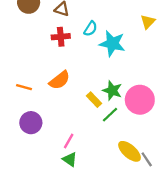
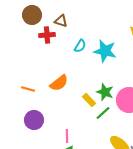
cyan semicircle: (90, 29) -> (80, 46), moved
red cross: (61, 37) -> (47, 35), moved
pink line: (69, 141) -> (67, 136), turned -32

